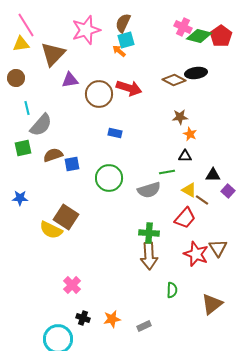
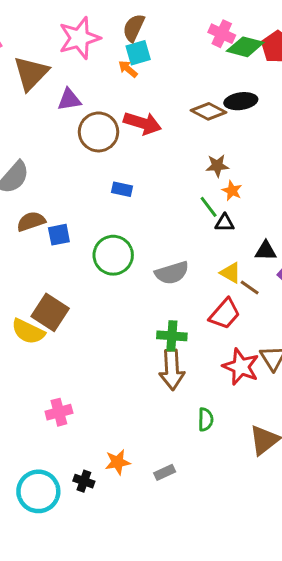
purple triangle: (70, 80) -> (69, 100), moved
green line: (167, 172) -> (209, 207), moved, turned 63
pink cross: (72, 285) -> (59, 412), turned 30
black cross: (83, 318) -> (84, 481), moved

